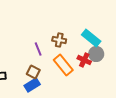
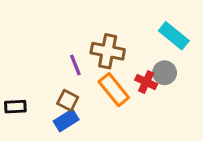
cyan rectangle: (91, 38) -> (174, 36), moved
brown cross: (59, 40) -> (108, 51), size x1.5

